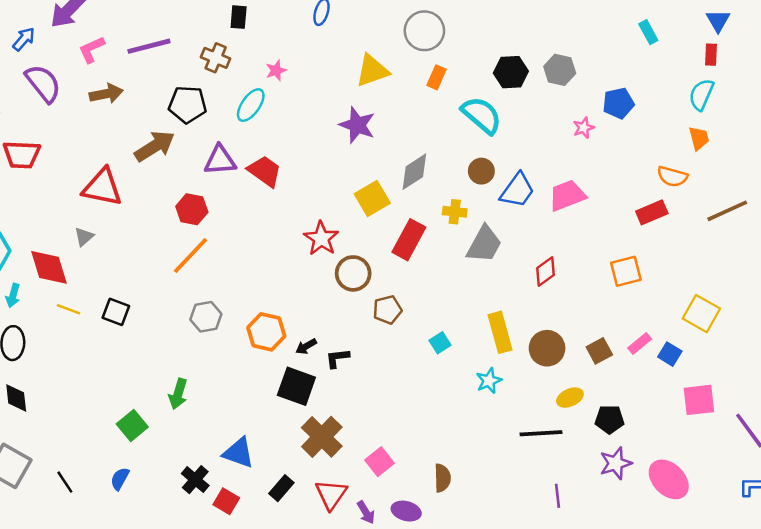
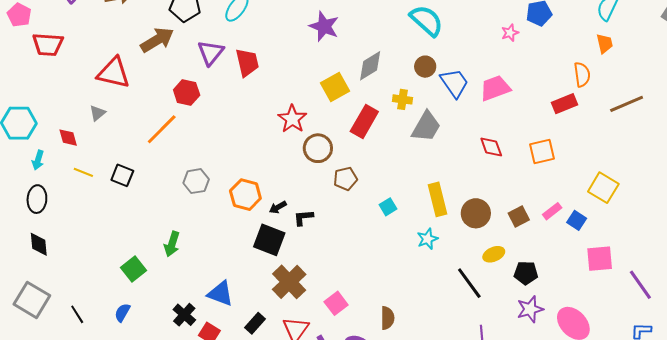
purple triangle: (220, 160) -> (211, 53), turned -48
red trapezoid: (265, 171) -> (247, 63), turned 40
orange semicircle: (672, 176) -> (582, 74), turned -115
blue trapezoid: (517, 190) -> (454, 83), turned -72
orange line: (191, 255) -> (162, 129), moved
red diamond: (49, 267) -> (68, 138), size x0.6
red diamond: (545, 271) -> (491, 147), moved, turned -75
black line: (541, 433) -> (469, 283), turned 56

